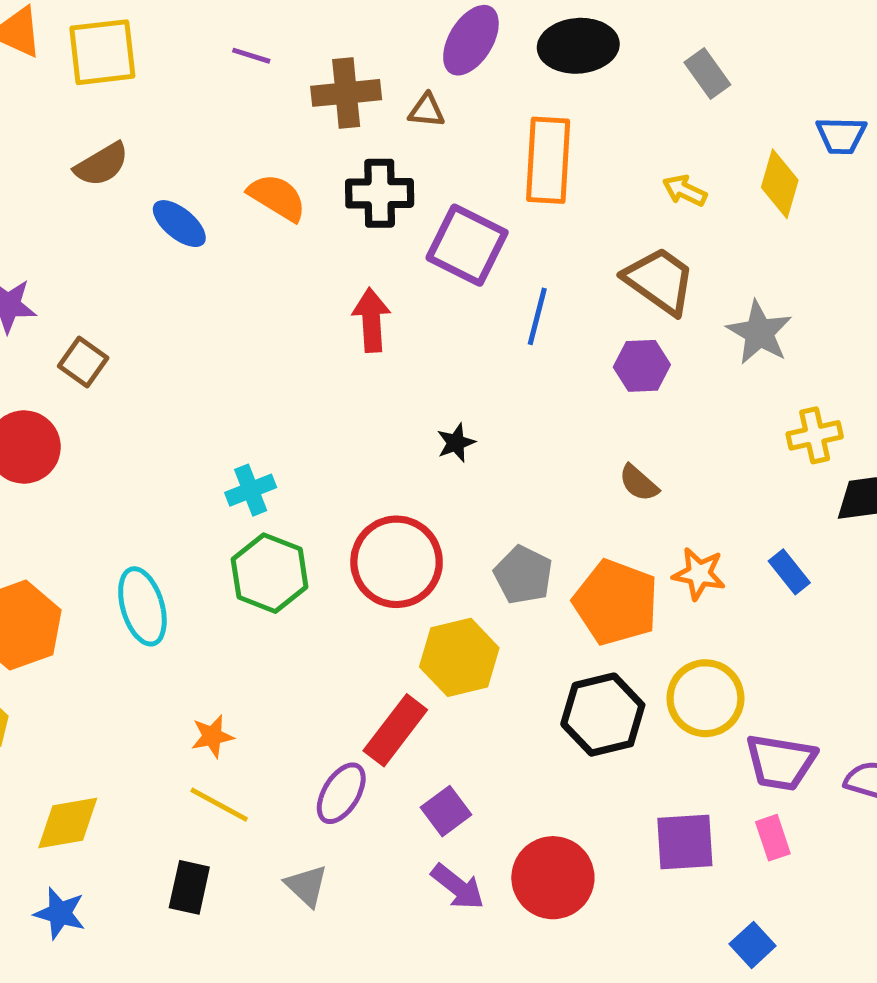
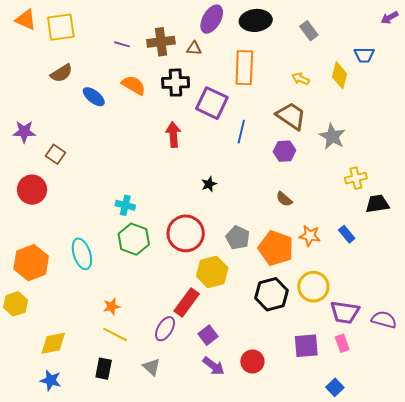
purple line: (251, 56) -> (122, 44), moved
cyan cross: (251, 490) -> (125, 205), turned 36
red circle: (553, 878) -> (252, 362), size x0.7

